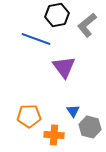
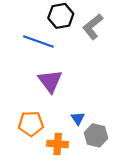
purple triangle: (64, 67) -> (50, 81), moved

